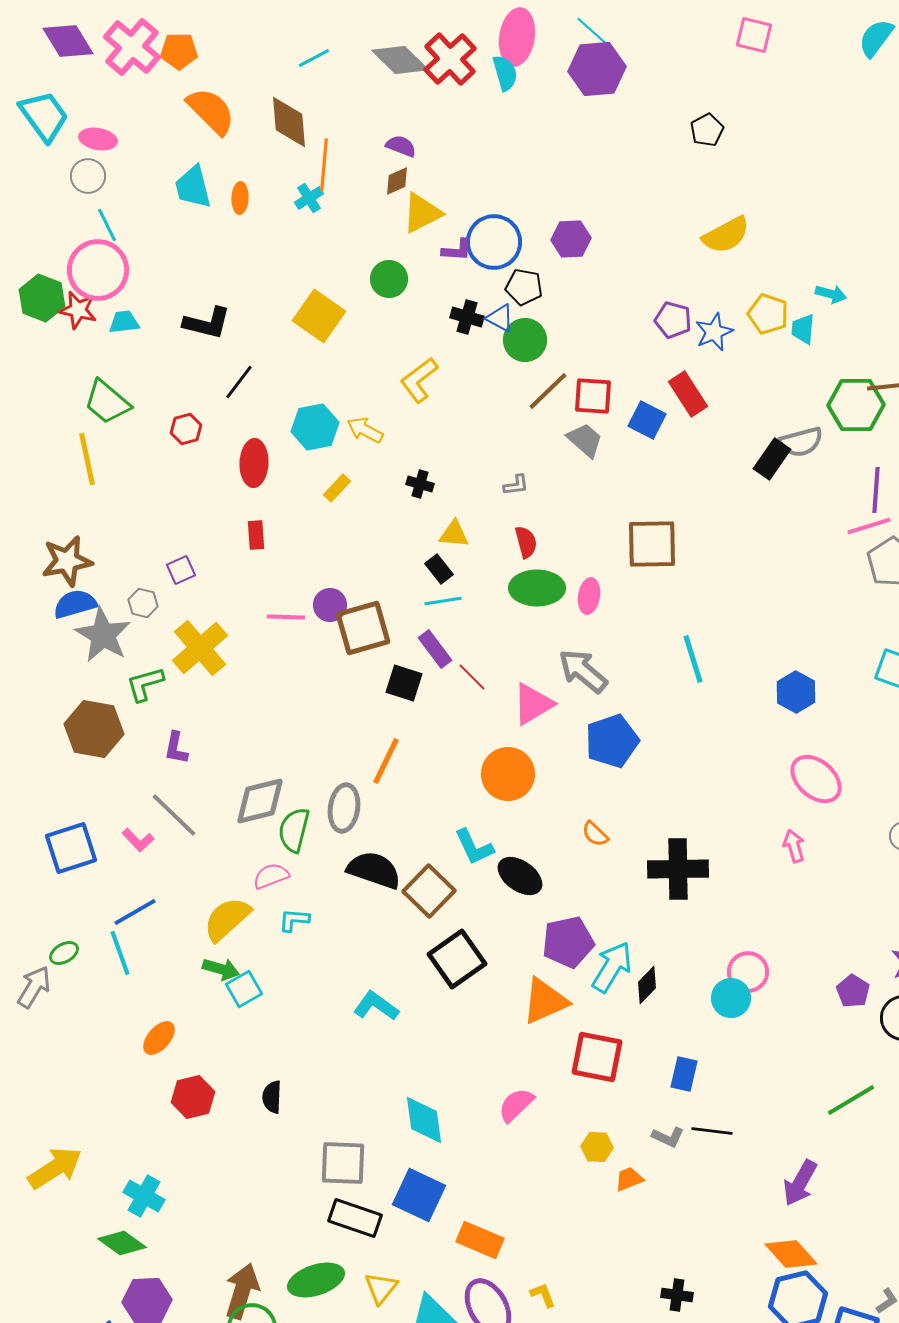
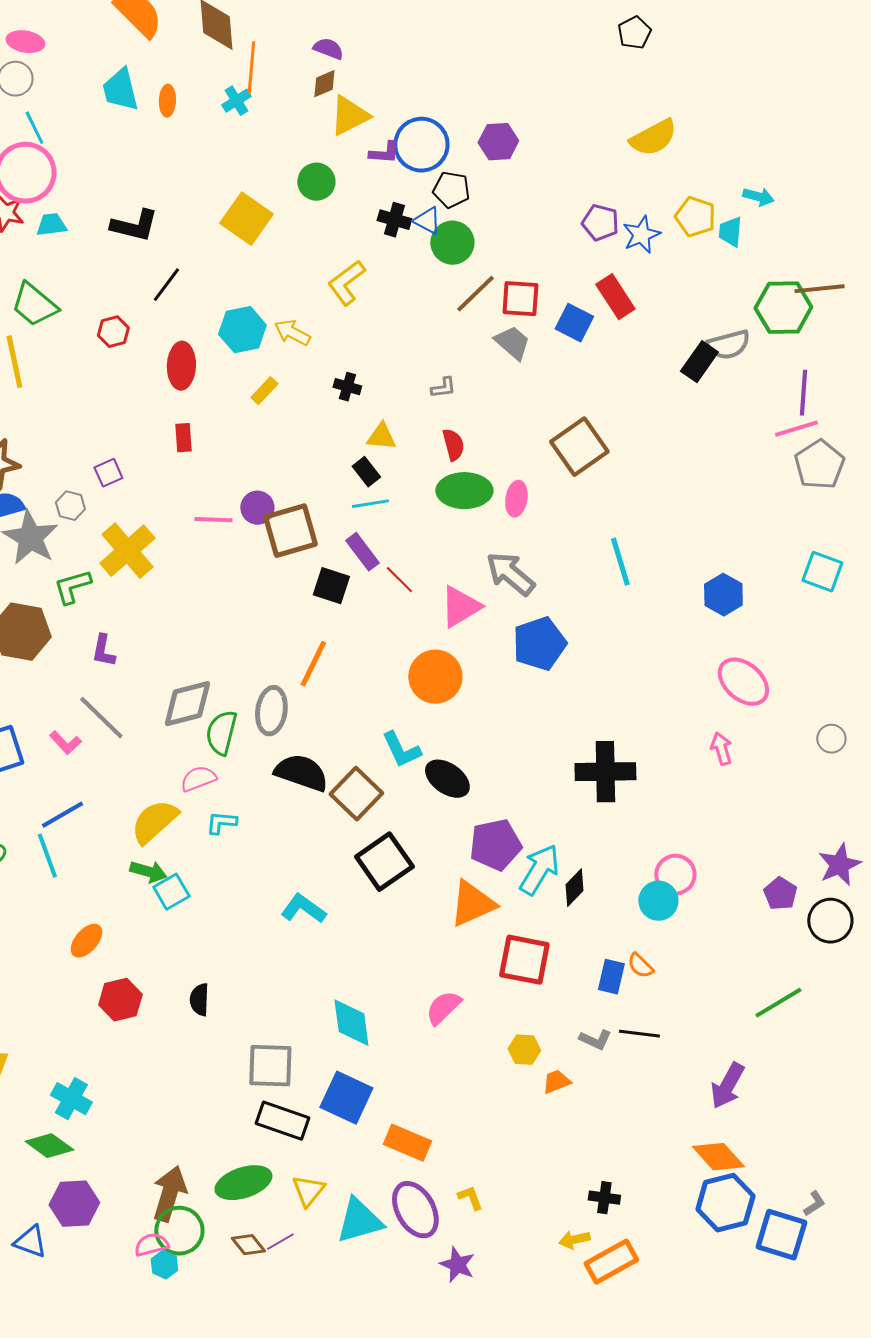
brown square: (652, 544) -> (579, 447), turned -34
orange semicircle: (595, 834) -> (640, 966), moved

